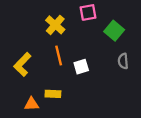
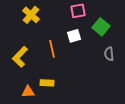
yellow cross: (55, 25) -> (31, 15), moved
white square: (81, 67) -> (74, 36), moved

